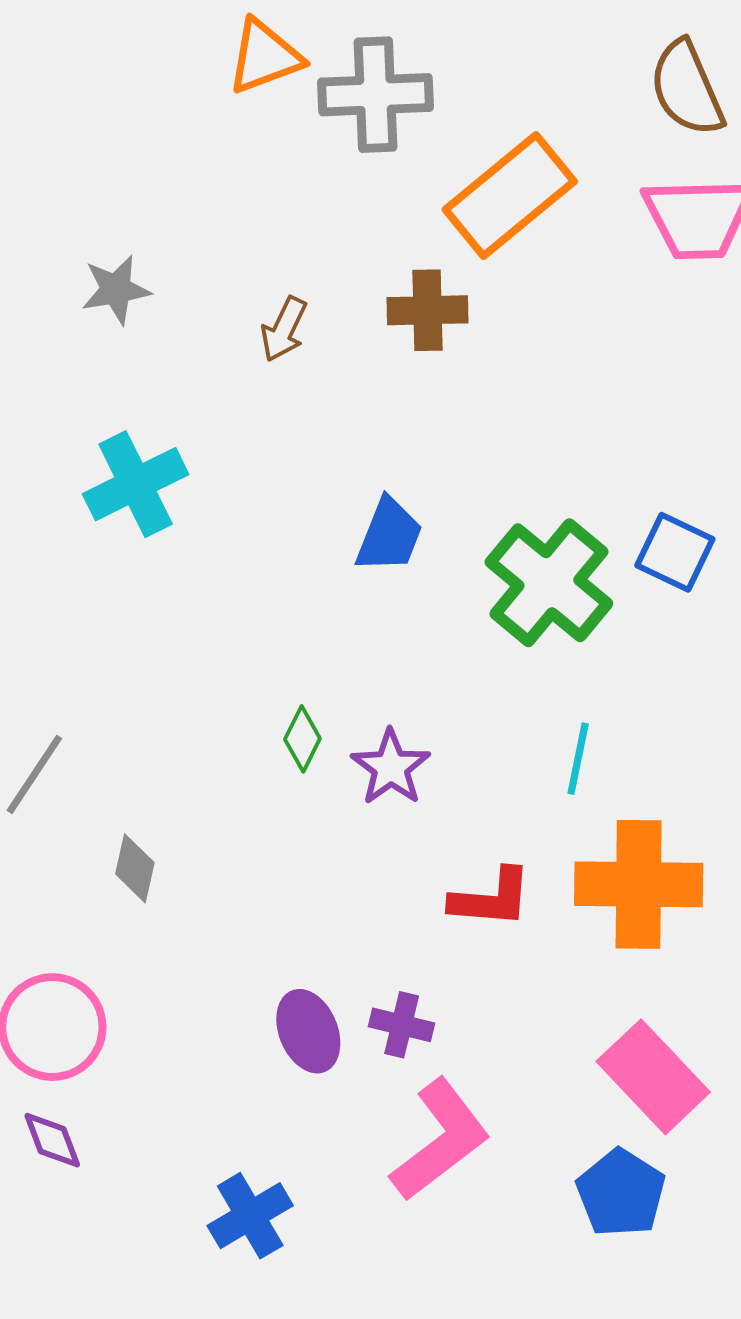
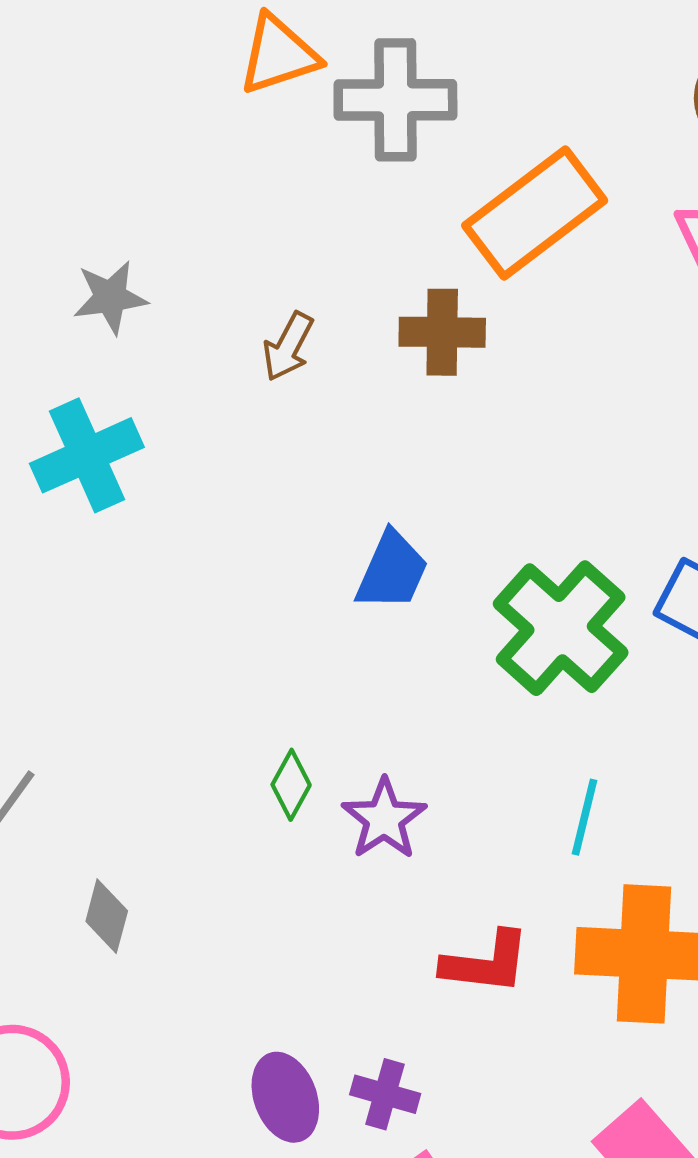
cyan cross: (136, 484) -> (87, 455), moved

